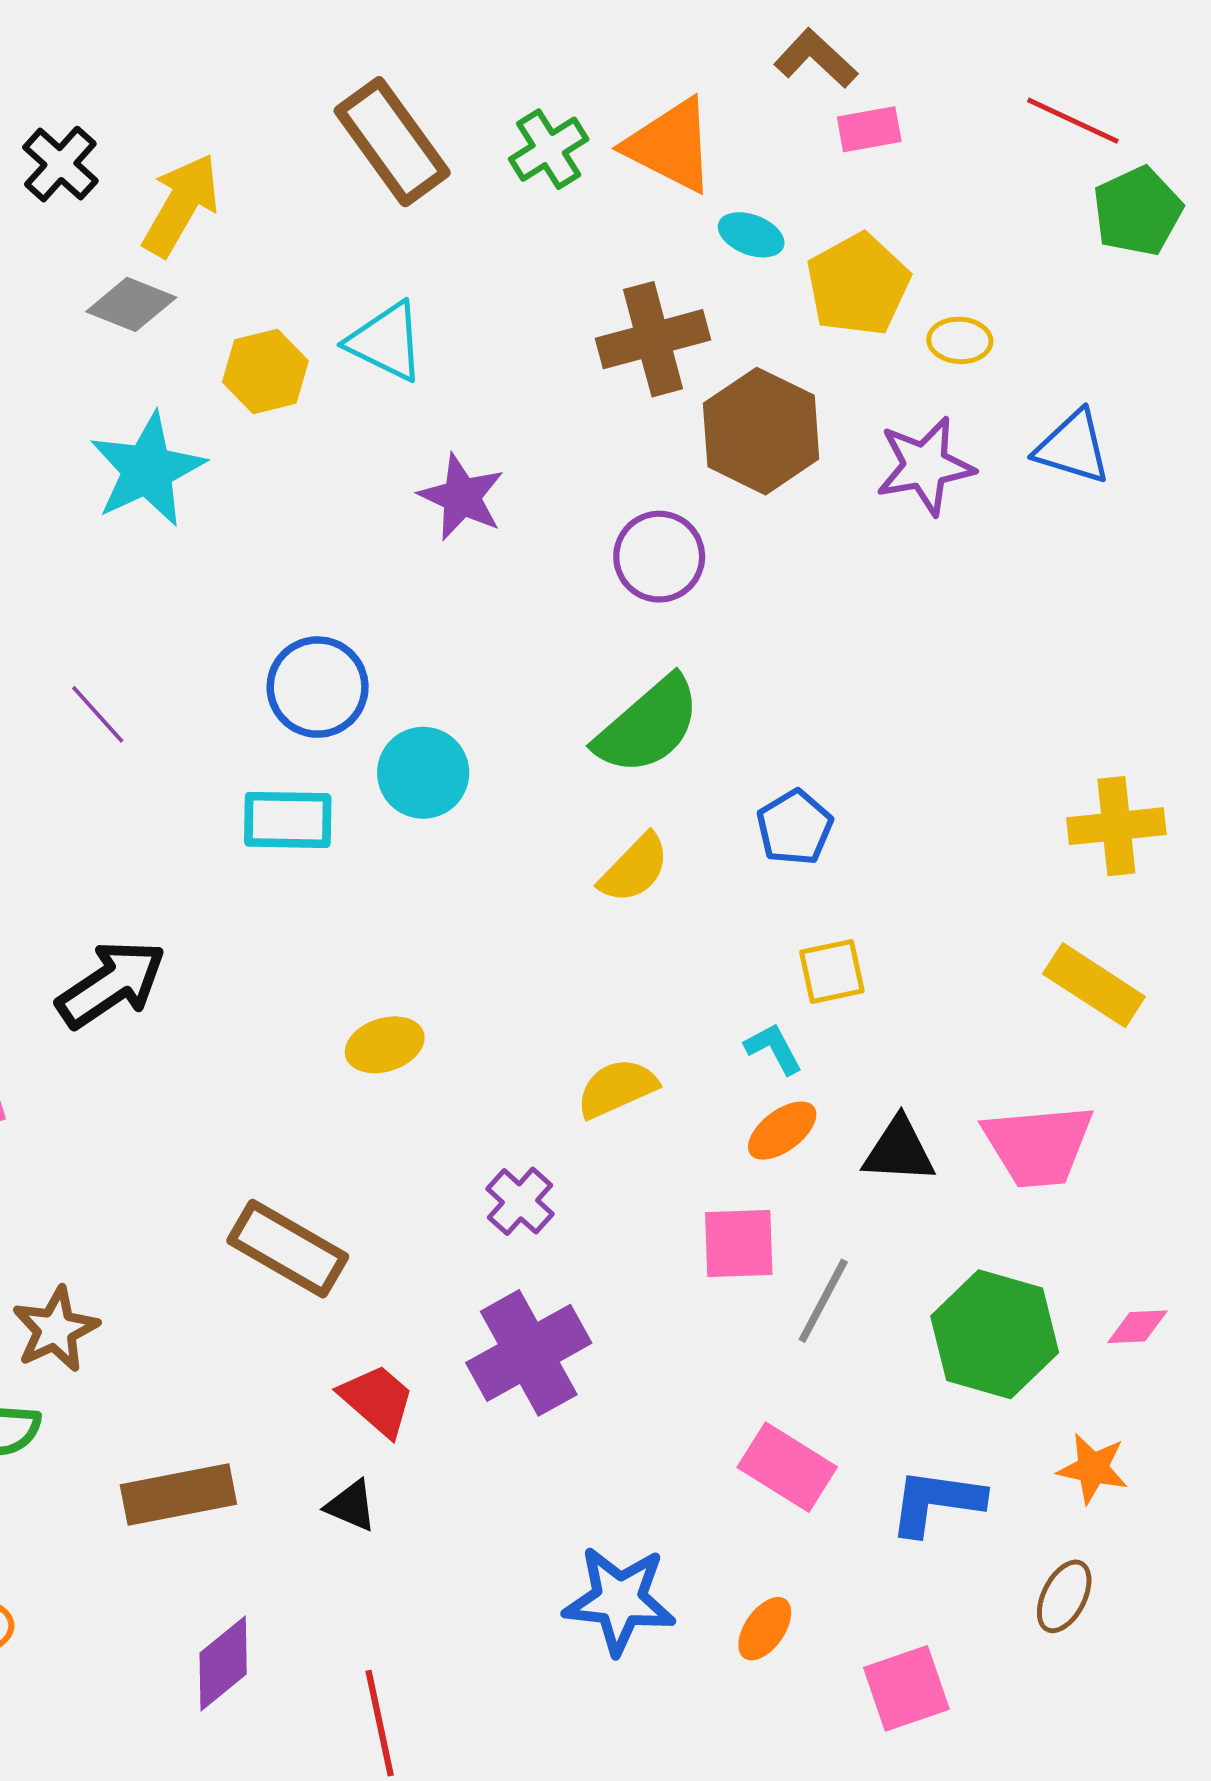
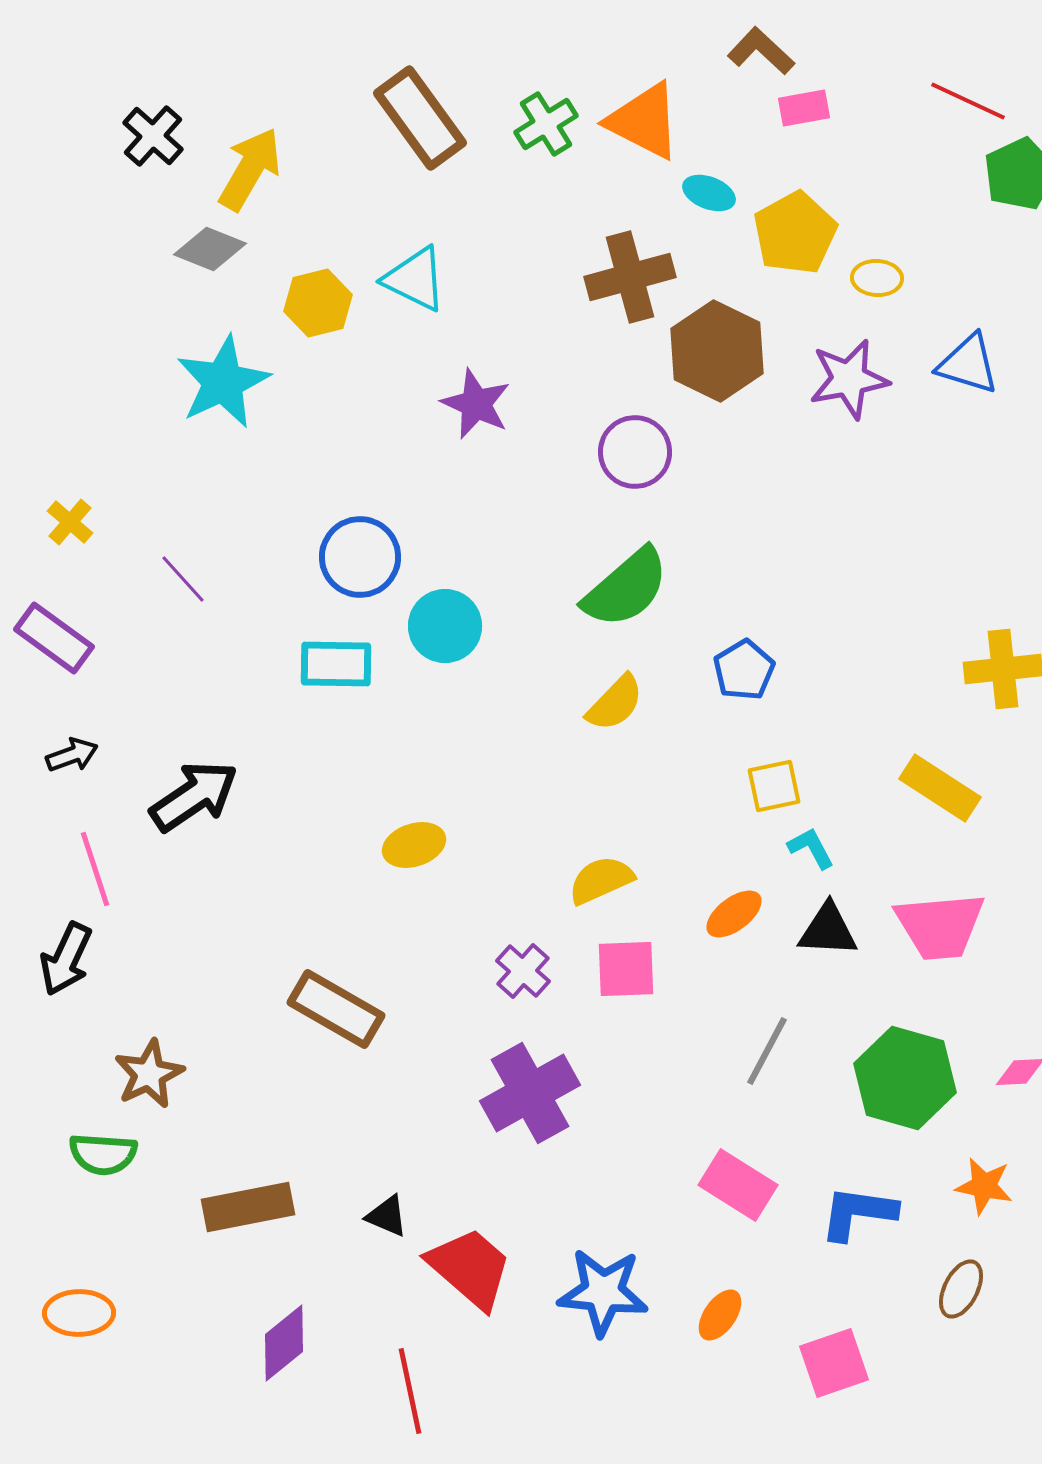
yellow rectangle: (1094, 985) -> (940, 788), moved
cyan L-shape: (773, 1049) -> (811, 848), moved
pink square: (739, 1244) -> (626, 969), moved
red trapezoid: (377, 1400) -> (470, 1268), moved, size x1.4

